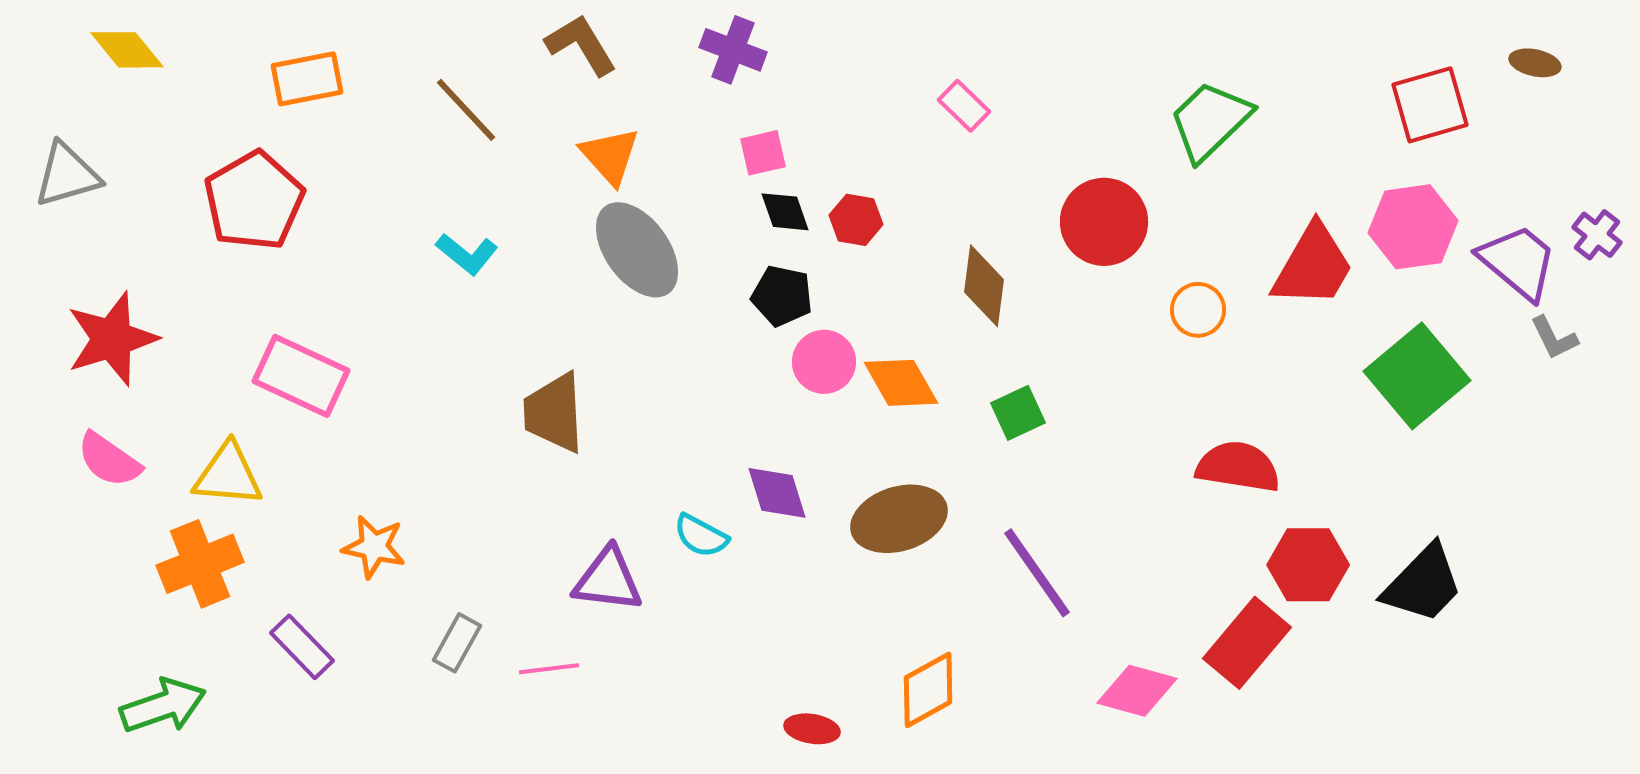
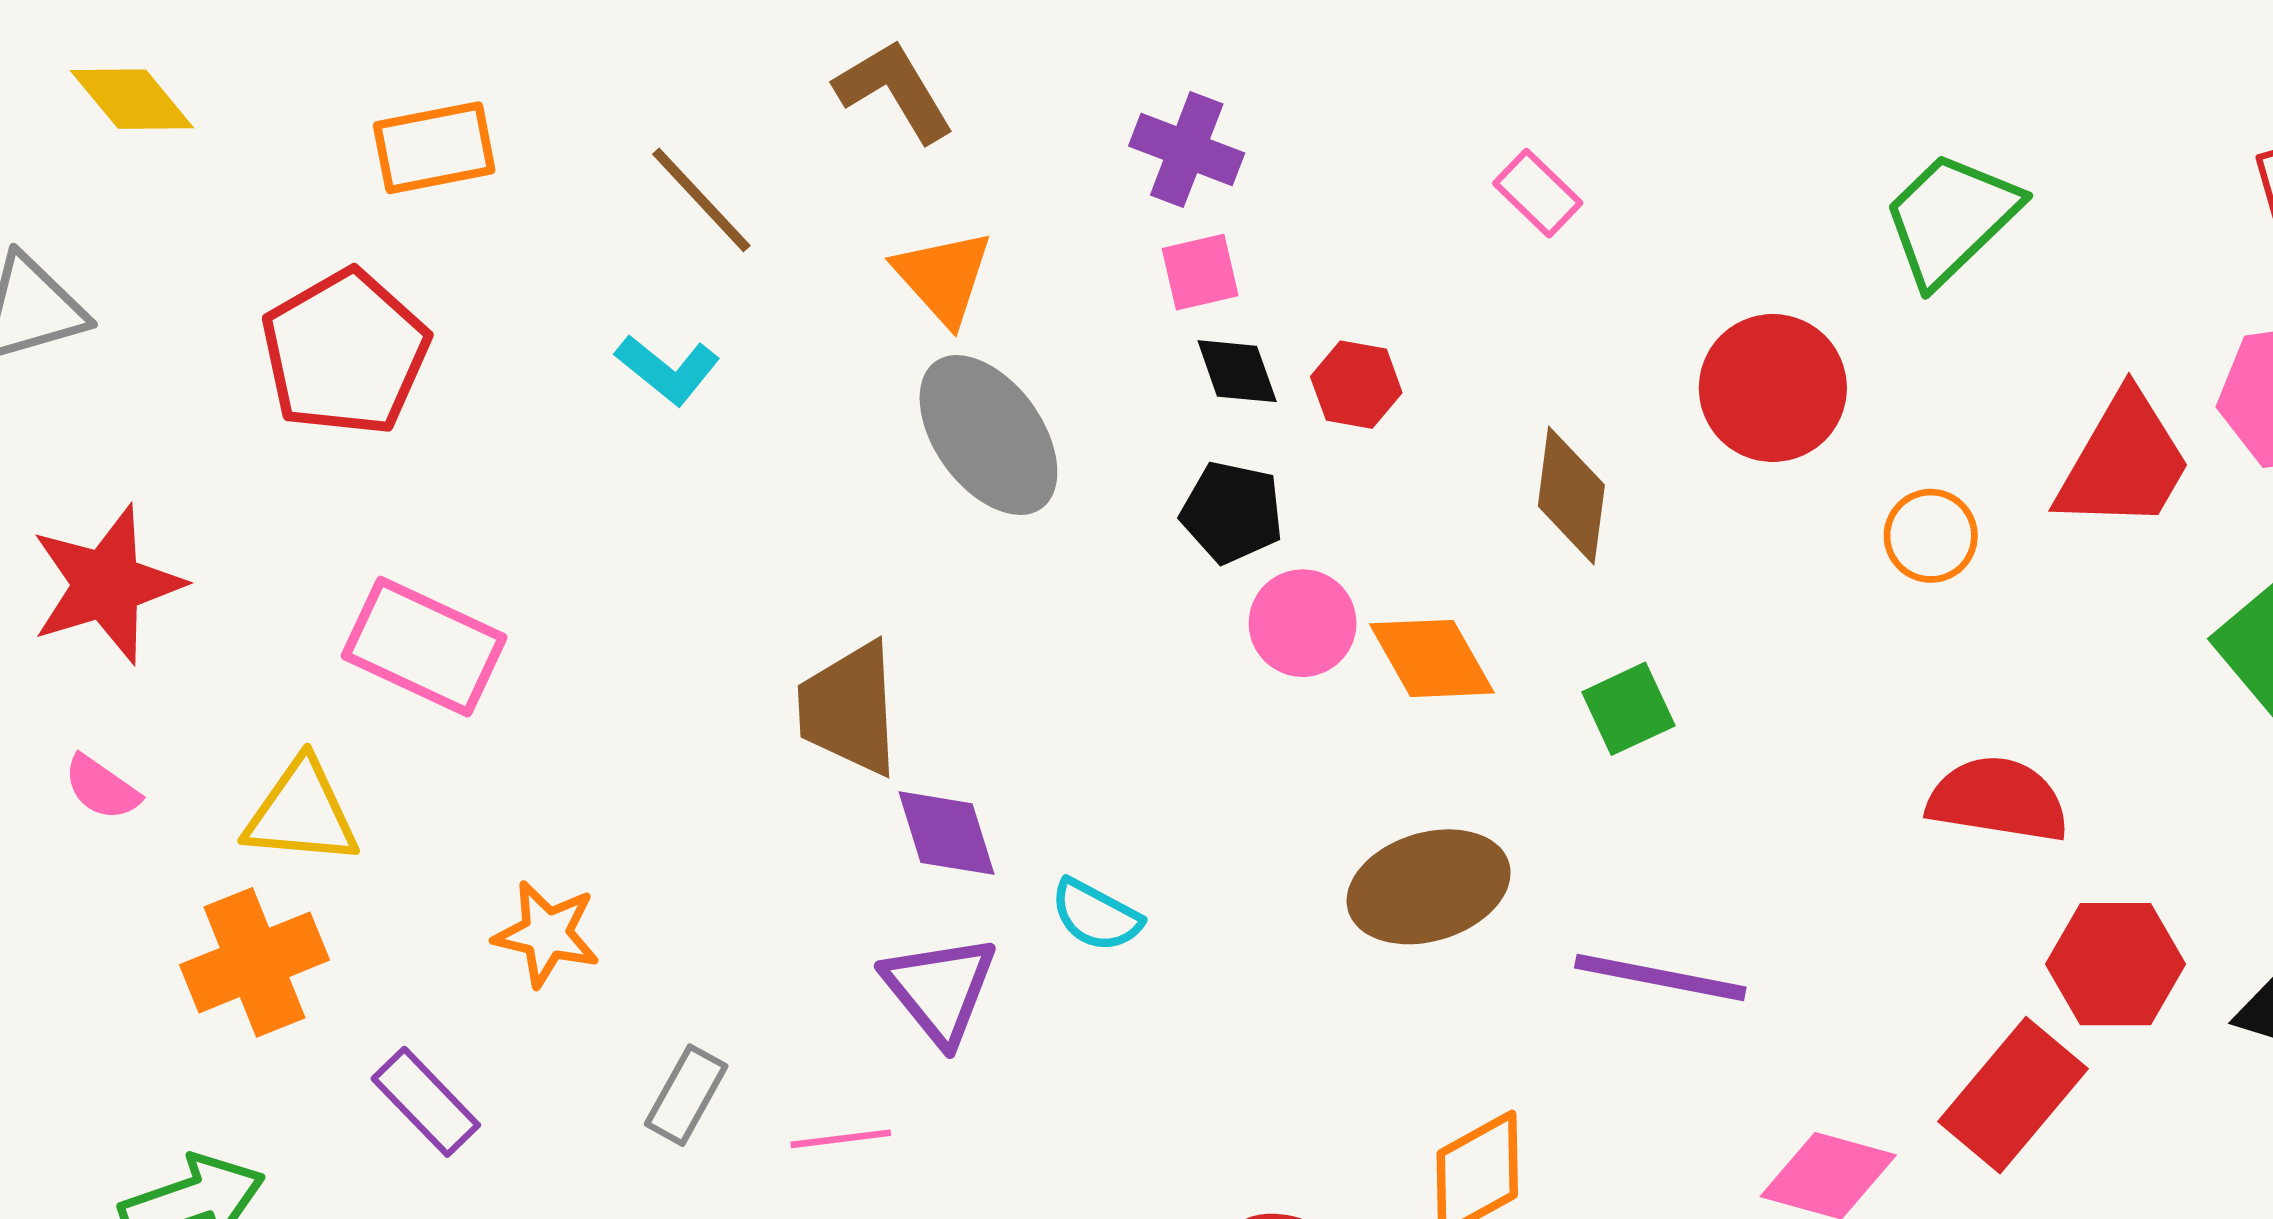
purple cross: (733, 50) -> (1187, 149), moved
cyan L-shape: (467, 254) -> (668, 370), moved
pink semicircle: (109, 460) -> (102, 788), size x0.7
purple diamond: (777, 493) -> (946, 833), moved
purple line: (1037, 573) -> (1660, 978), turned -44
purple triangle: (608, 580) -> (940, 989), turned 44

